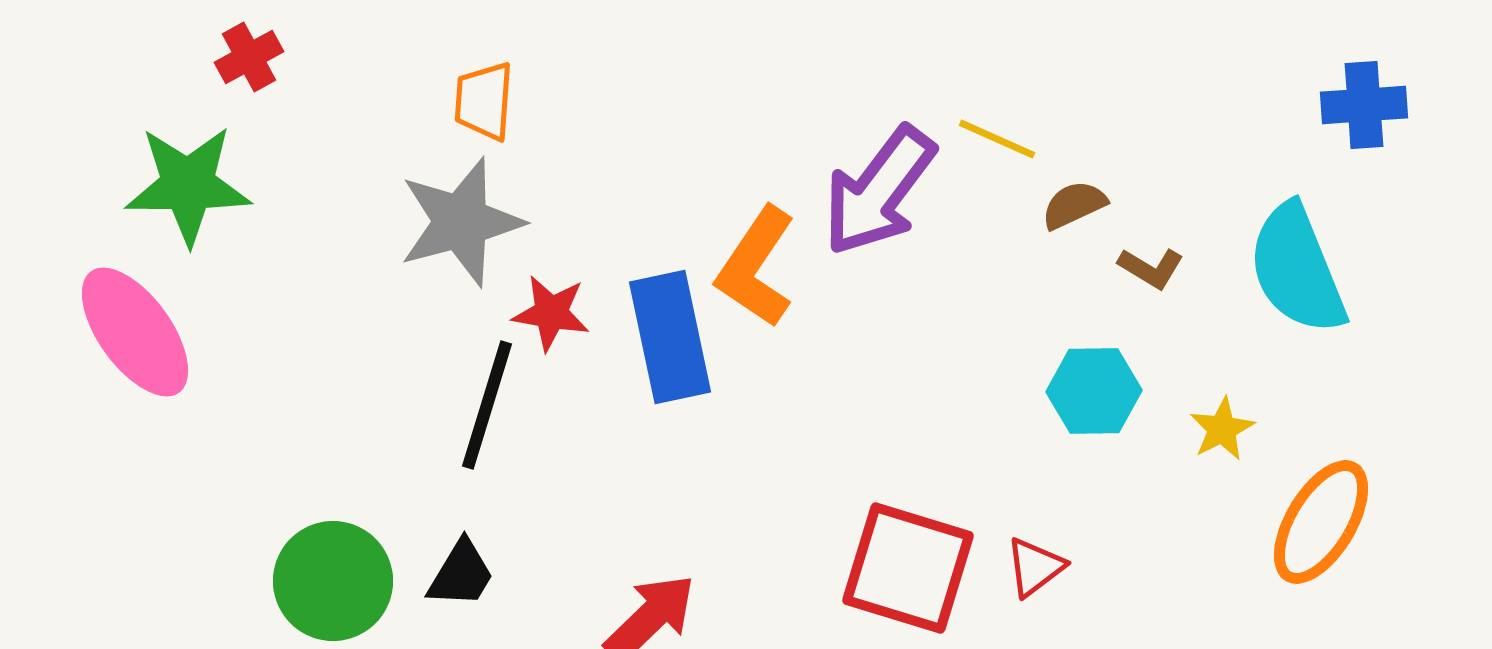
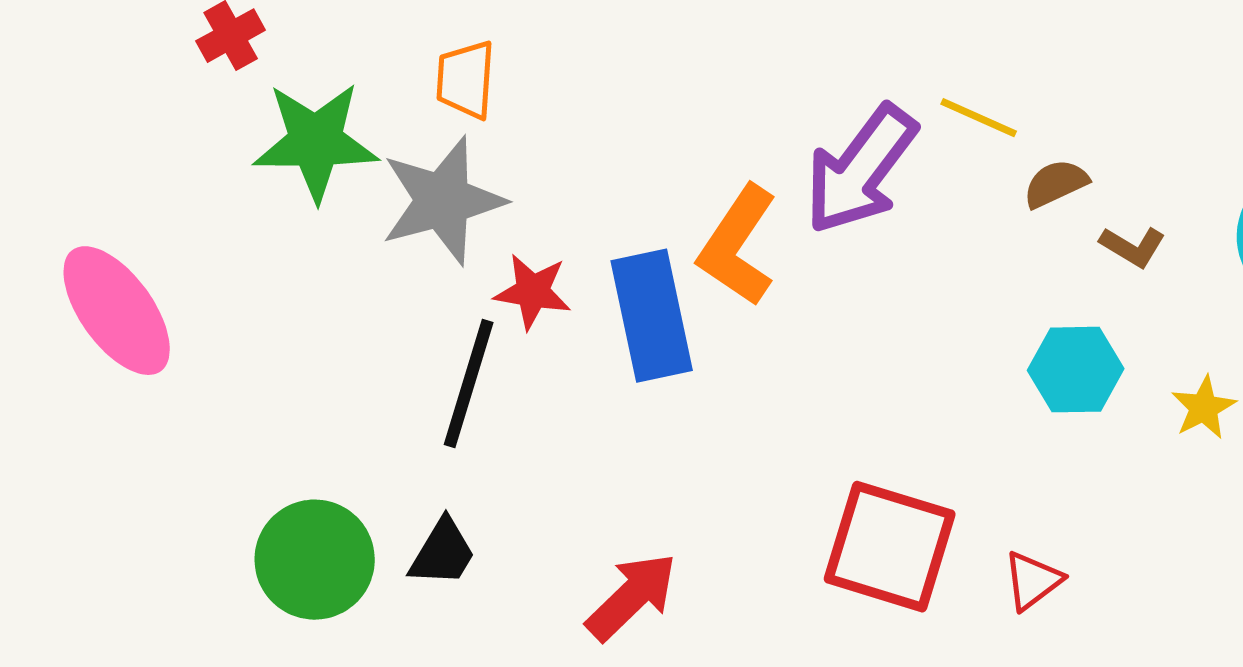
green star: (188, 185) -> (316, 142), moved
red triangle: (1035, 567) -> (1033, 581), moved

